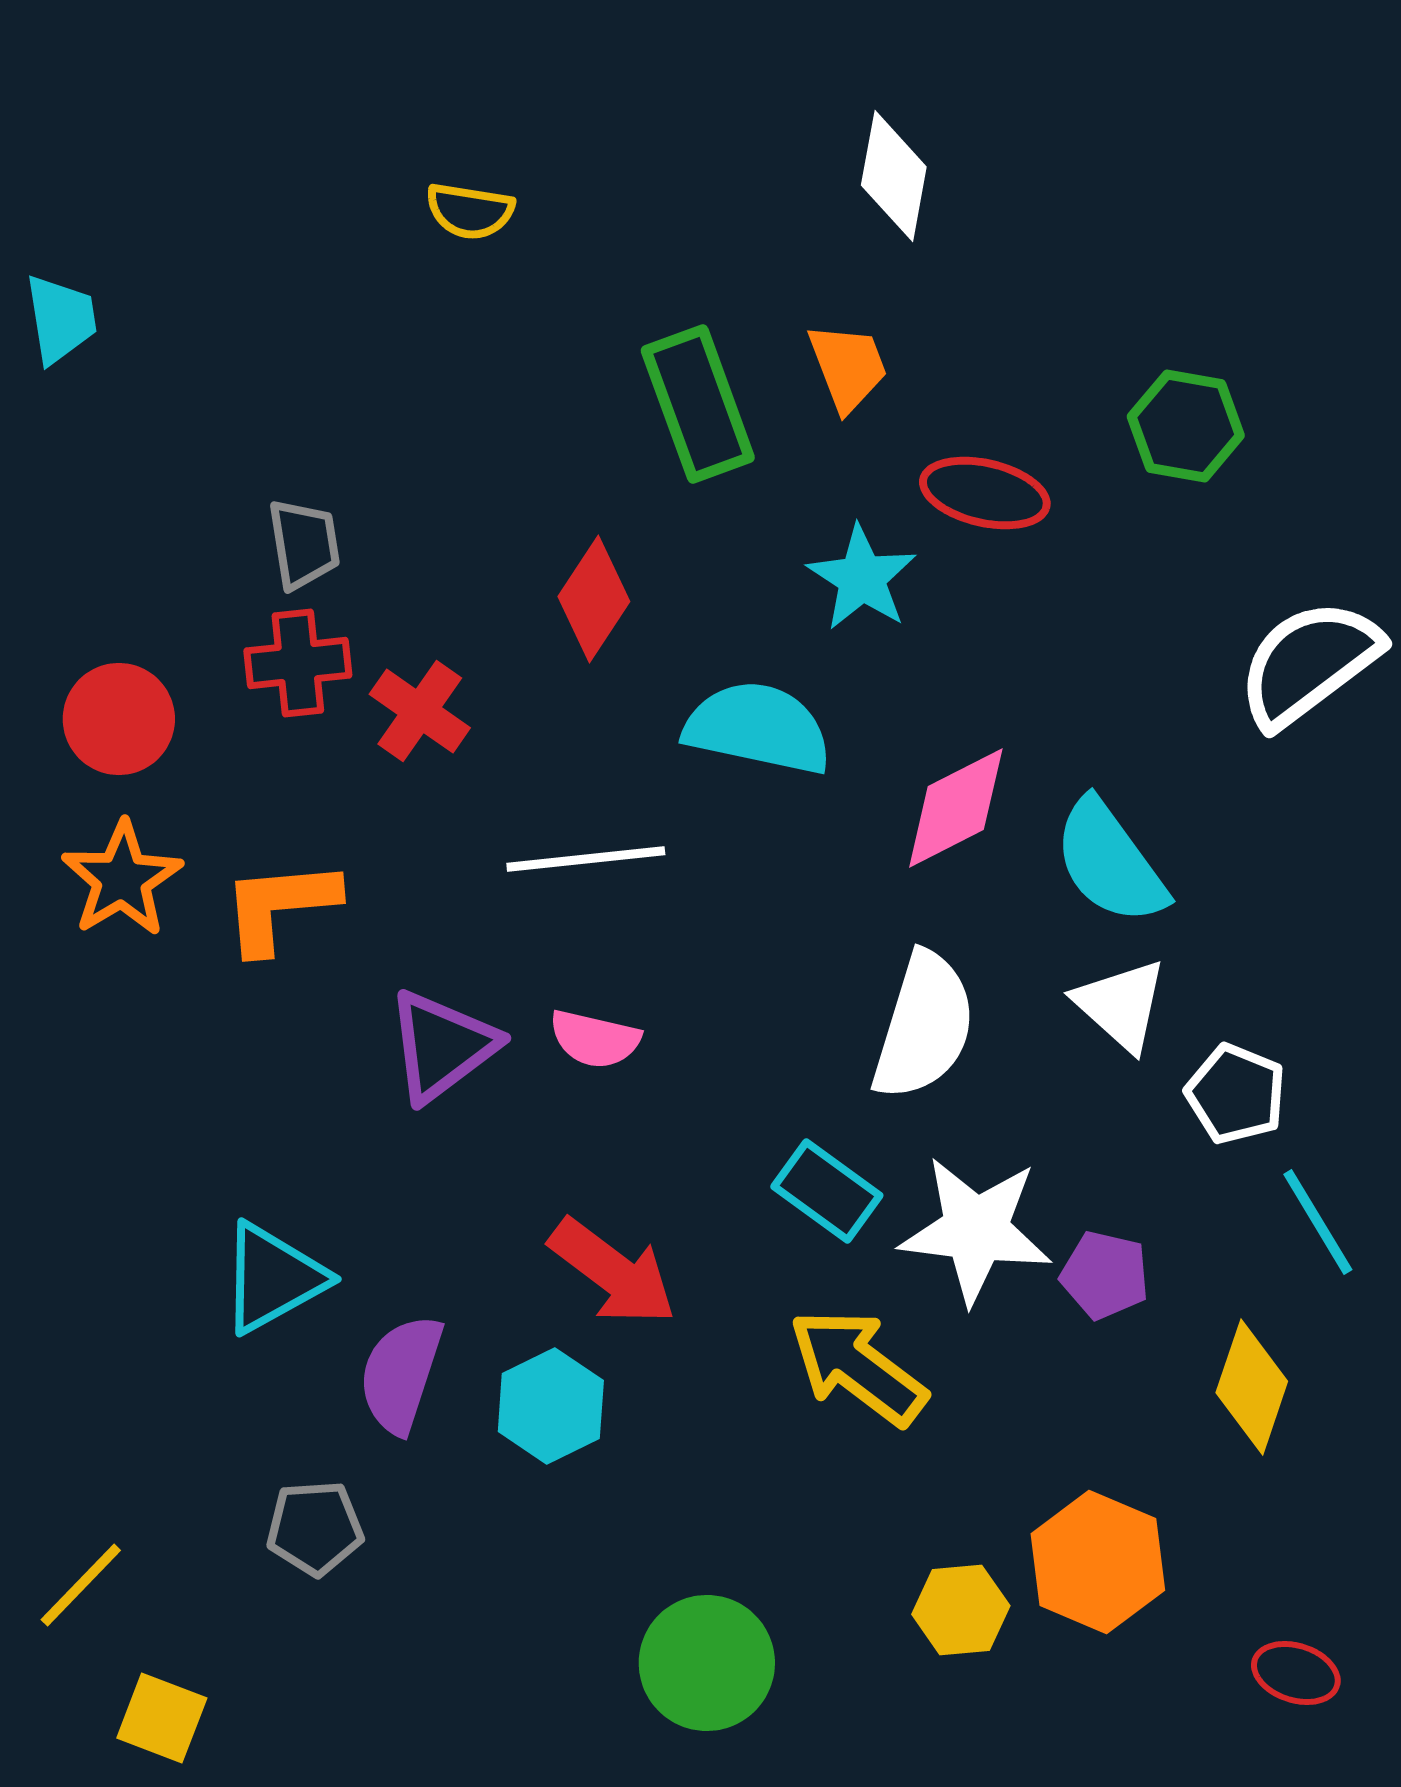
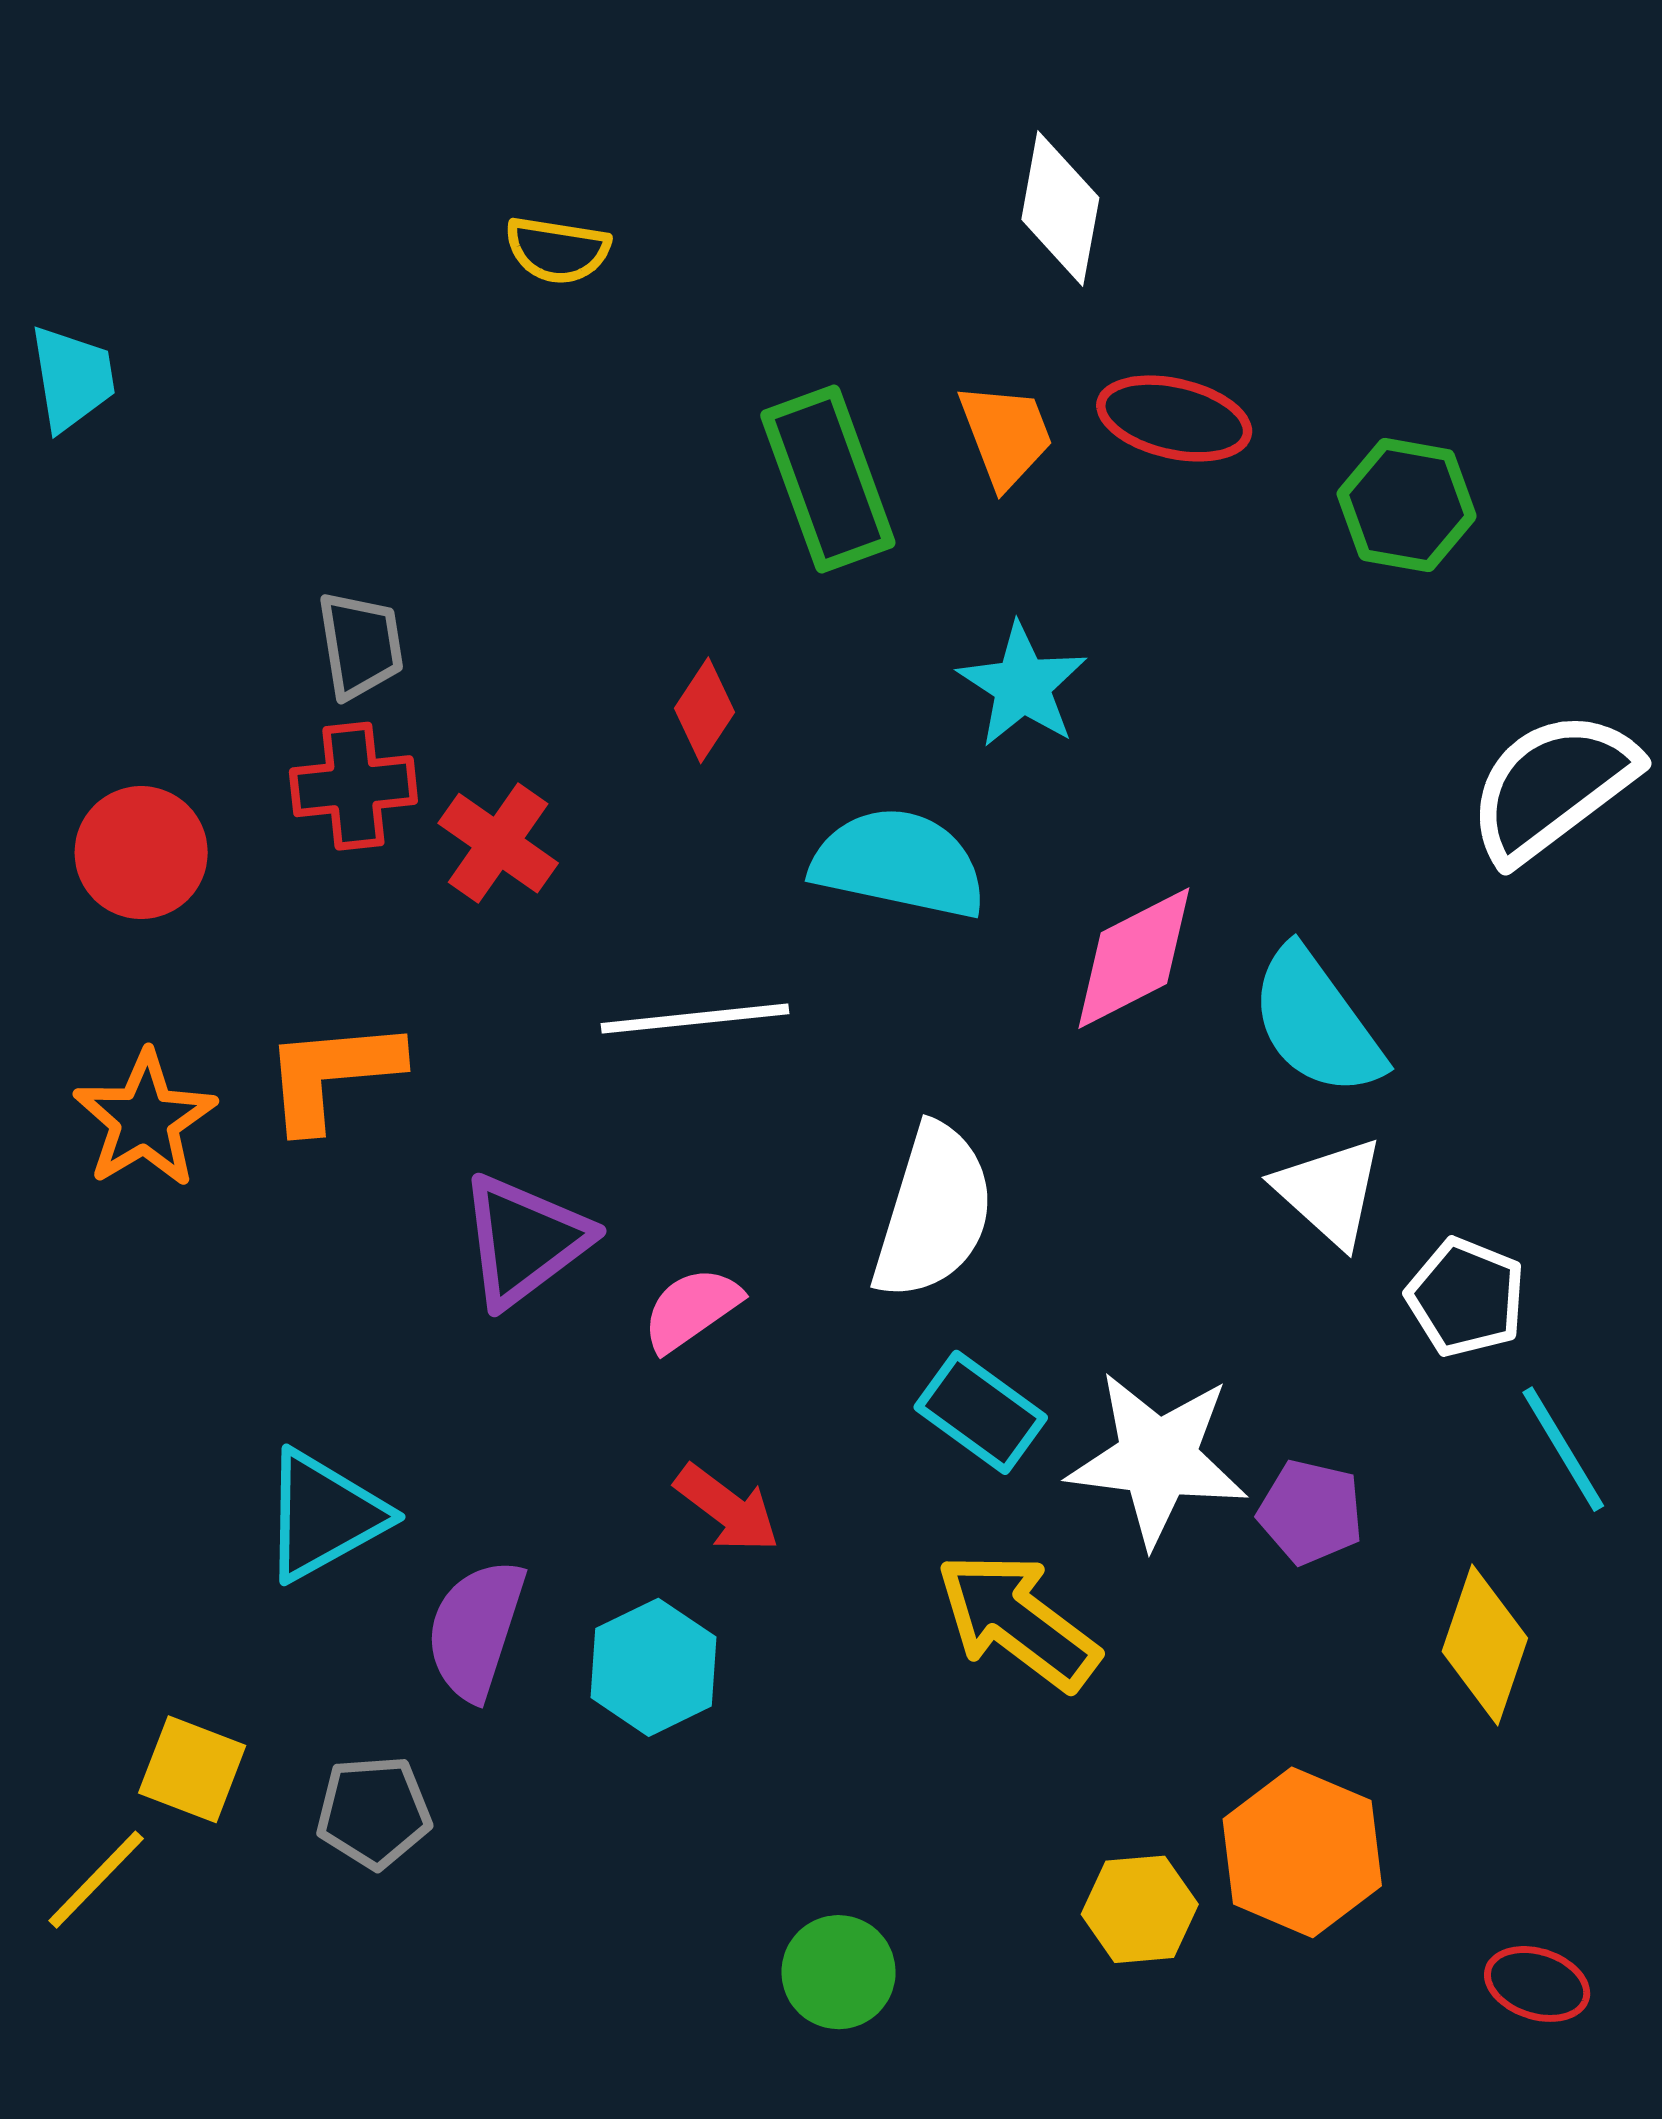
red ellipse: (985, 493) -> (1174, 418), moved
red diamond: (594, 599) -> (704, 710), size x0.7
orange star: (122, 879) -> (145, 1119), moved
white semicircle: (924, 1026) -> (933, 1212), moved
pink semicircle: (595, 1039) -> (691, 1309), moved, turned 132
red arrow: (613, 1272) -> (727, 1508), size x0.7
green circle: (707, 1663) -> (839, 1972), size x0.7
yellow square: (162, 1718) -> (192, 1769), moved

